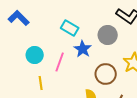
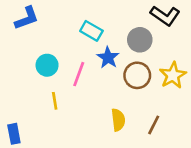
blue L-shape: (19, 18) -> (27, 18), turned 115
brown circle: (106, 74) -> (137, 75), moved

